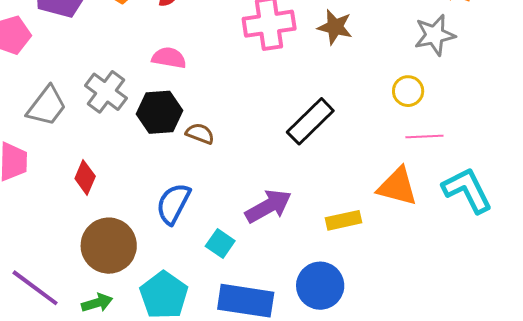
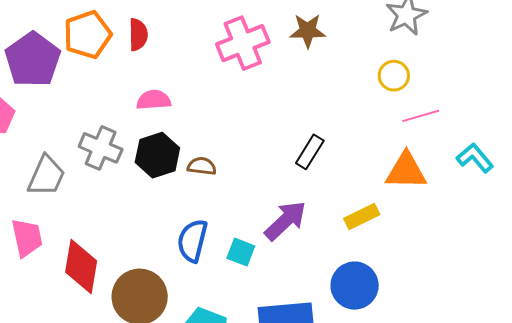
black rectangle: (310, 121) -> (310, 152), moved, size x0.7
red diamond: (85, 177) -> (81, 267), moved, size x1.6
cyan L-shape: (467, 190) -> (475, 158), size x0.7
cyan square: (220, 243) -> (241, 252), moved

